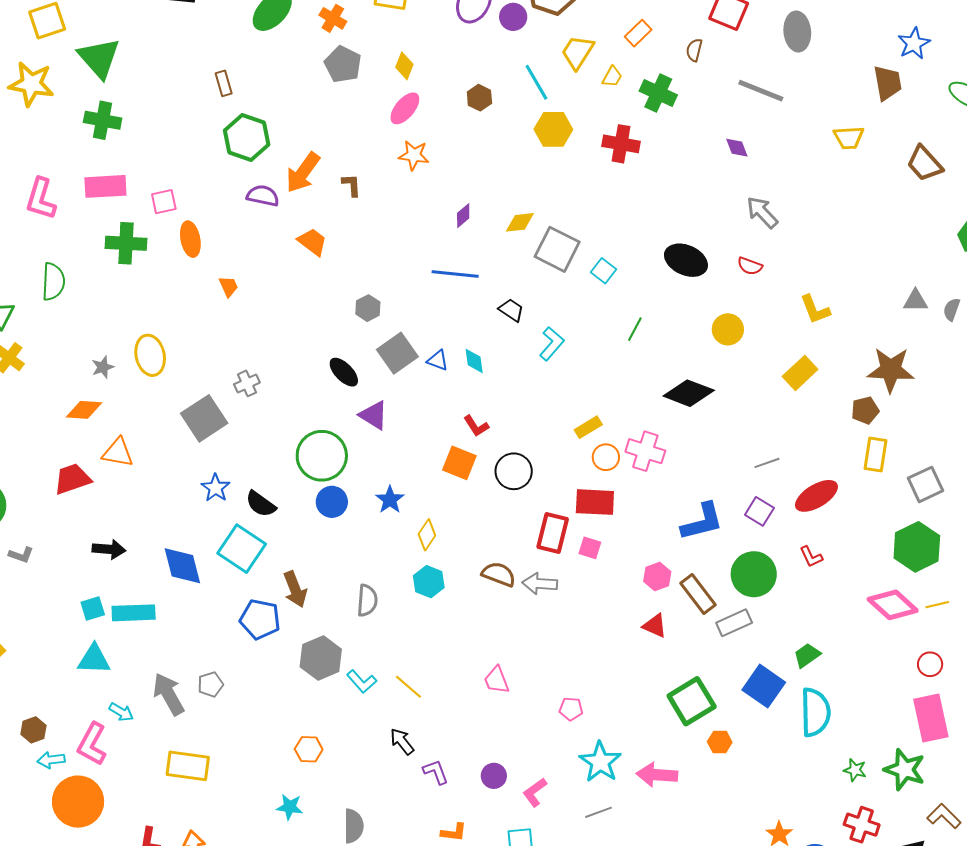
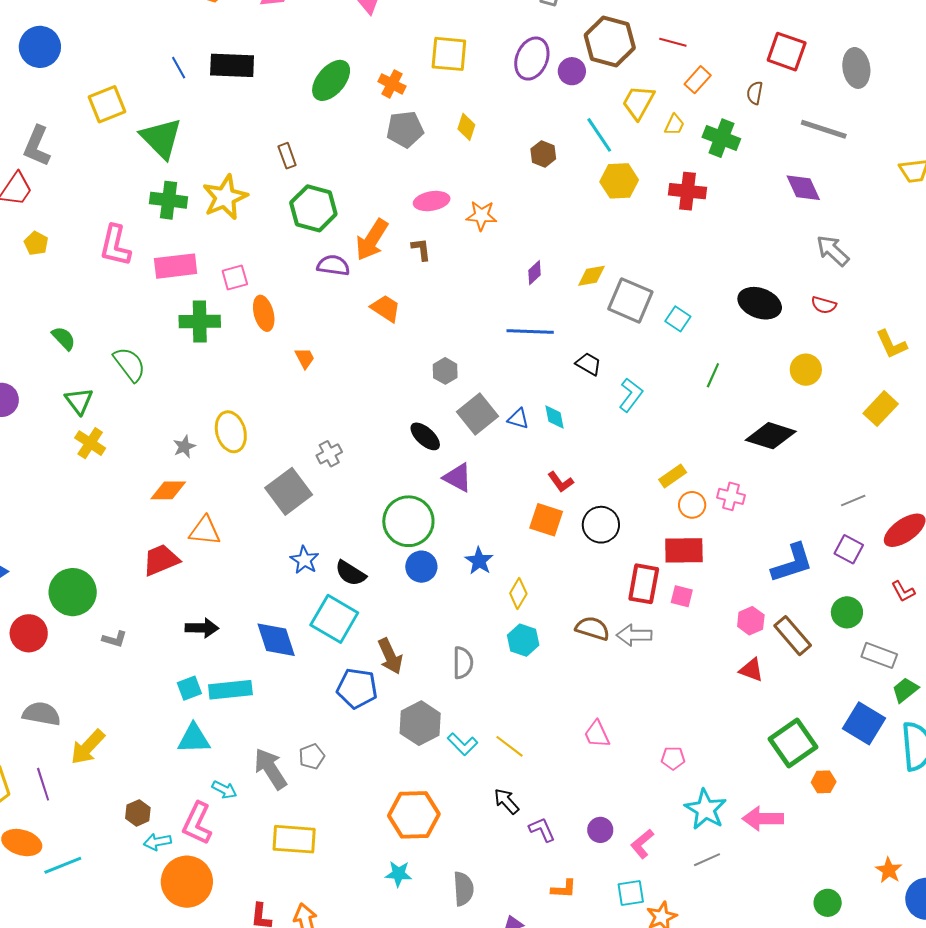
gray pentagon: (343, 64) -> (405, 129), turned -30
yellow star: (31, 84) -> (225, 197), moved, turned -30
pink ellipse: (405, 108) -> (432, 201), moved, turned 44
purple diamond: (737, 148) -> (803, 188), size x1.5
pink L-shape: (41, 199) -> (115, 246), moved
green semicircle: (53, 282) -> (130, 364), turned -36
pink cross: (645, 451) -> (731, 496), size x0.7
green circle: (754, 574) -> (847, 612), size x0.7
gray rectangle: (734, 623) -> (879, 655), moved, turned 48
orange hexagon: (309, 749) -> (414, 815), size x1.8

